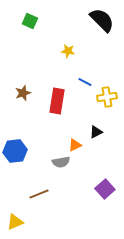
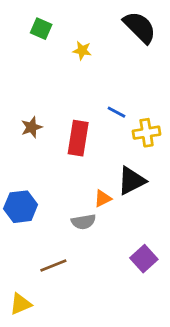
yellow star: (68, 51) -> (82, 51), moved
black triangle: (96, 132) -> (131, 181), size x1.6

